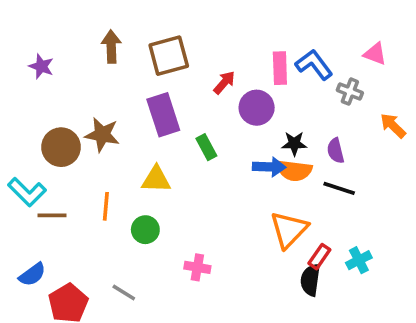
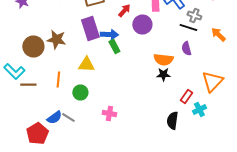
black star: (294, 144) -> (163, 74), moved
blue arrow: (269, 167) -> (109, 34), moved
black line: (339, 188) -> (188, 28), moved
orange triangle: (289, 230) -> (212, 82), moved
red rectangle: (319, 257) -> (186, 96), moved
blue semicircle: (32, 275) -> (54, 118), moved
gray line: (124, 292) -> (68, 118), moved

